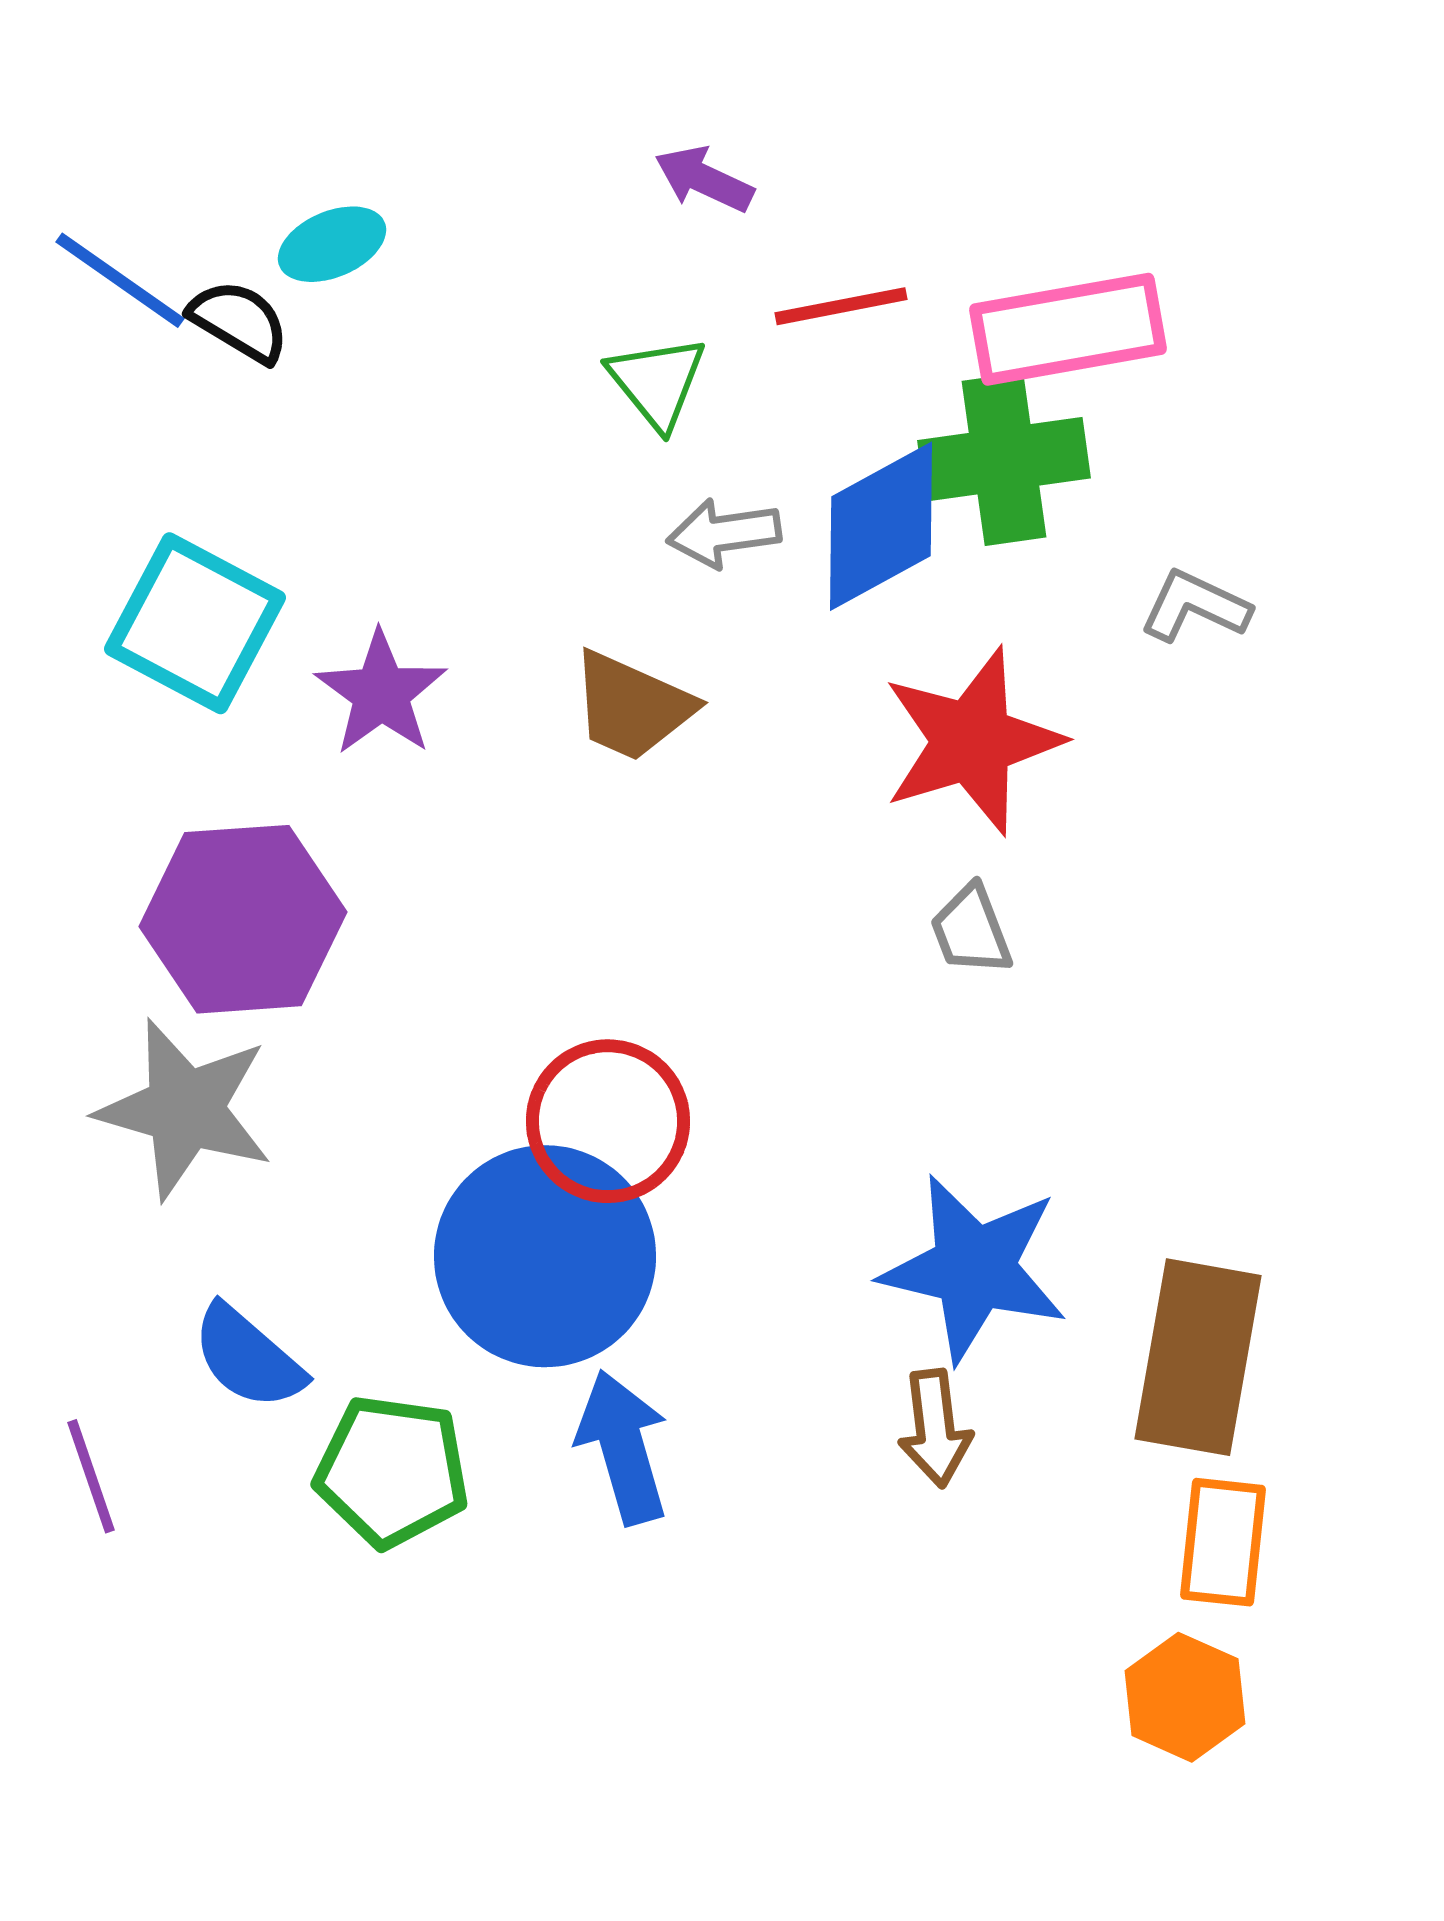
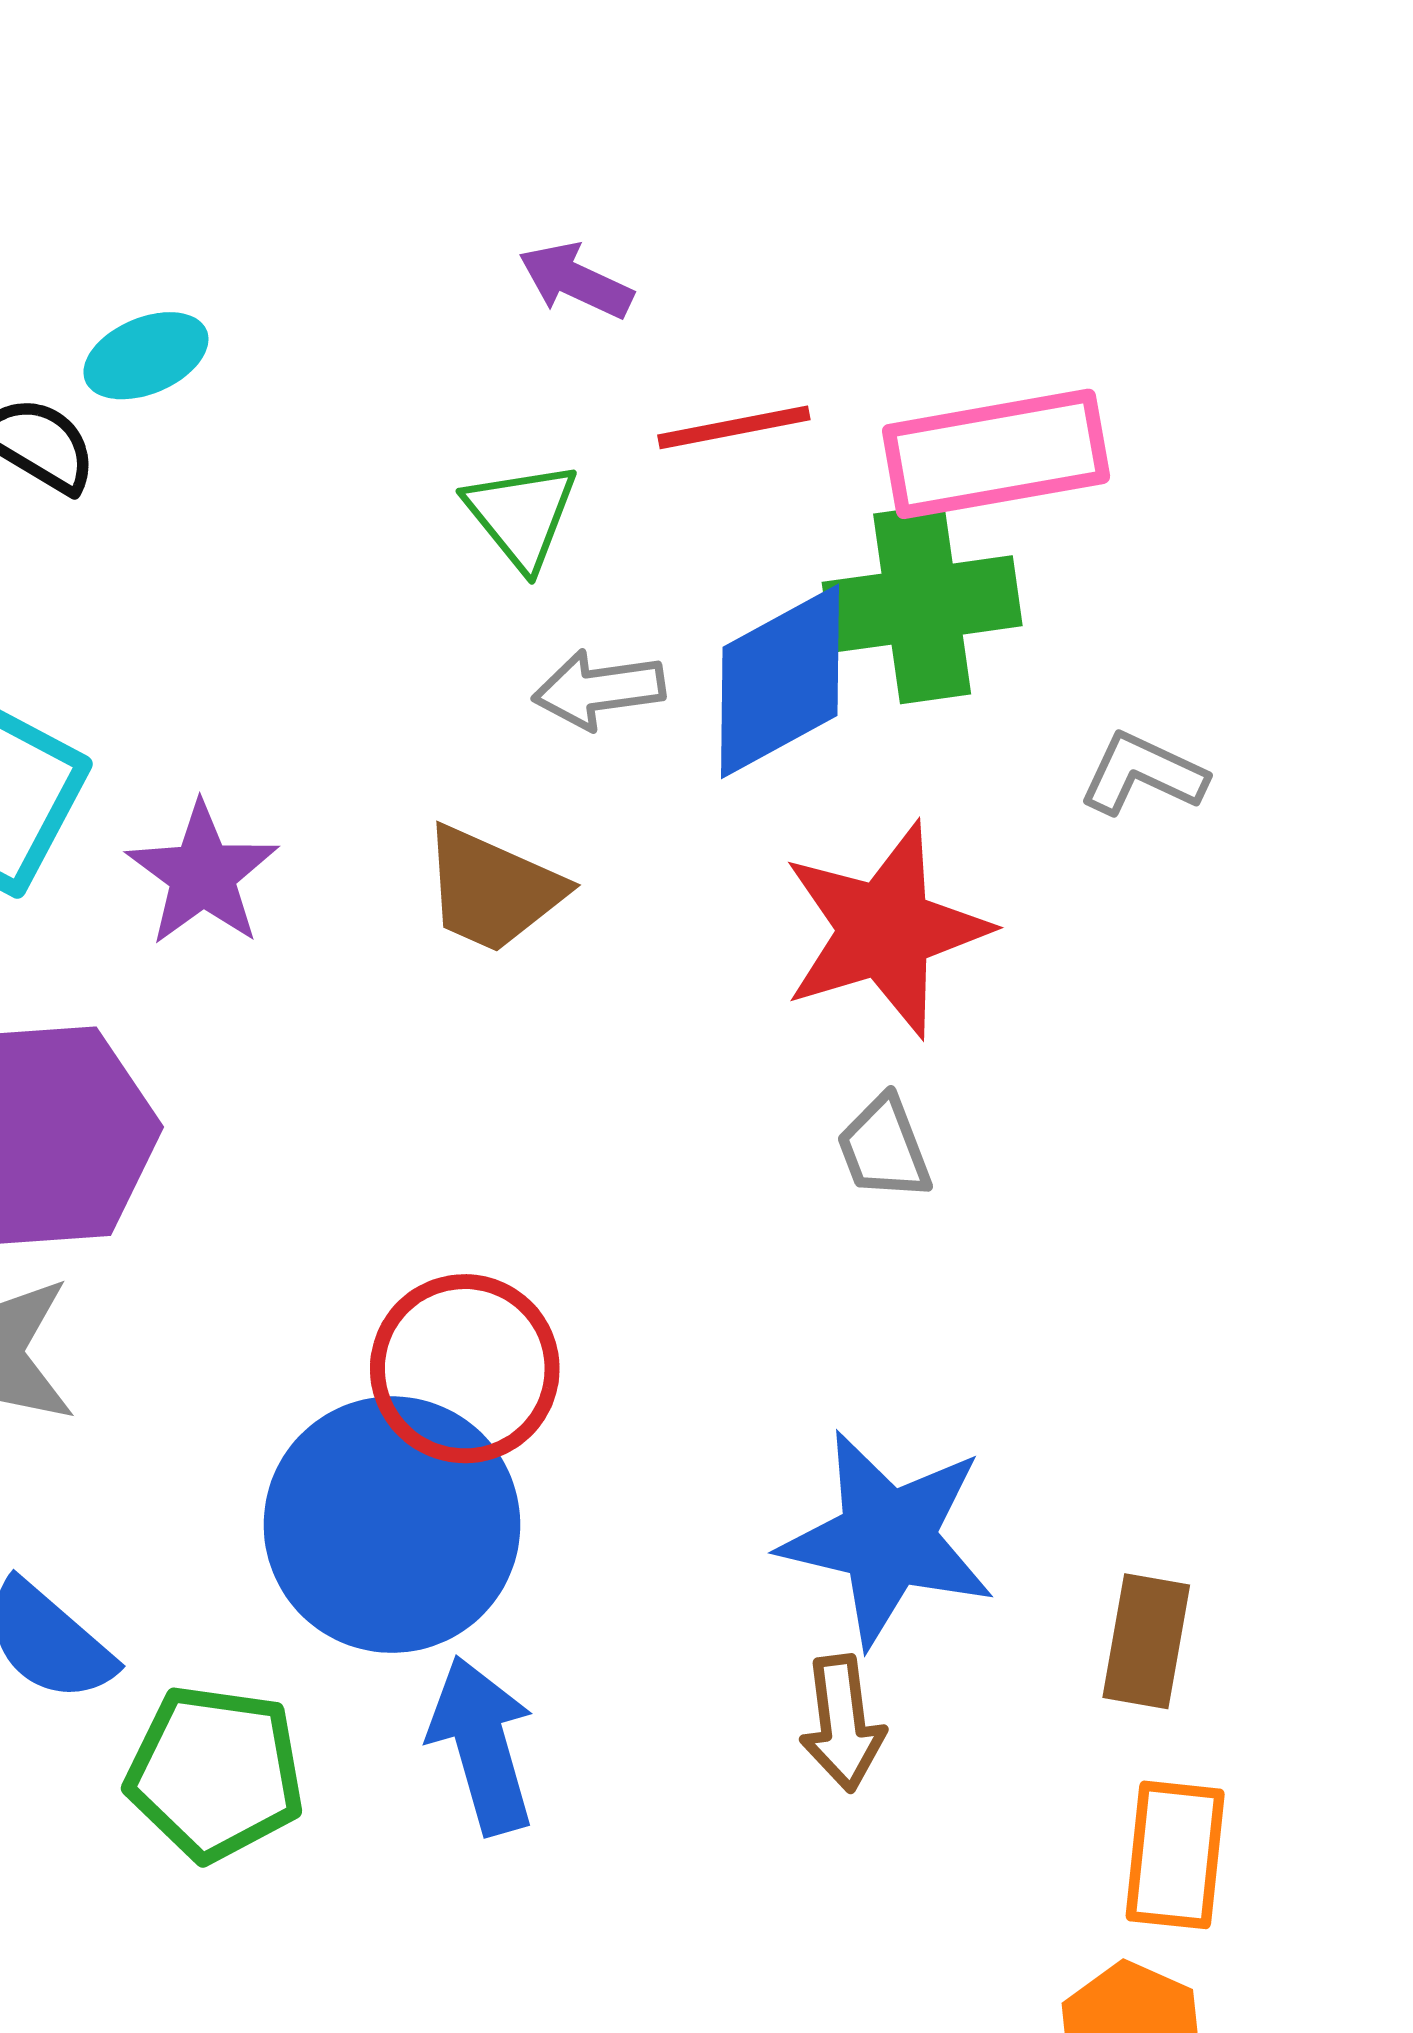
brown rectangle: (1198, 1357) -> (1146, 1641), size x0.6

